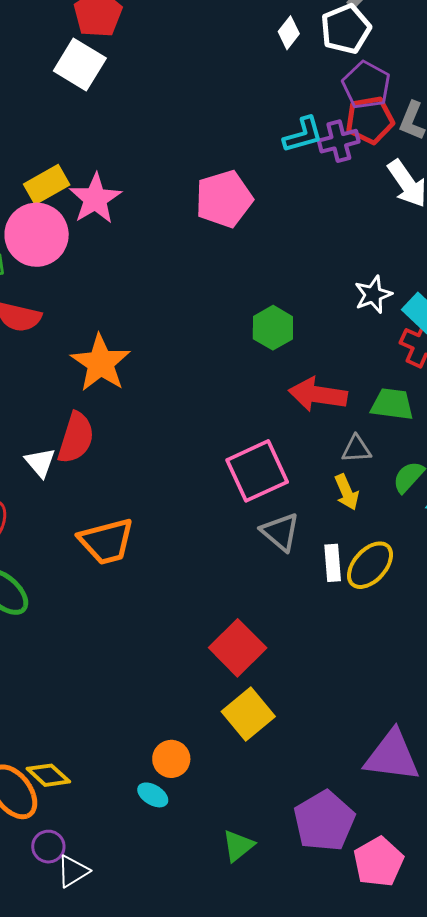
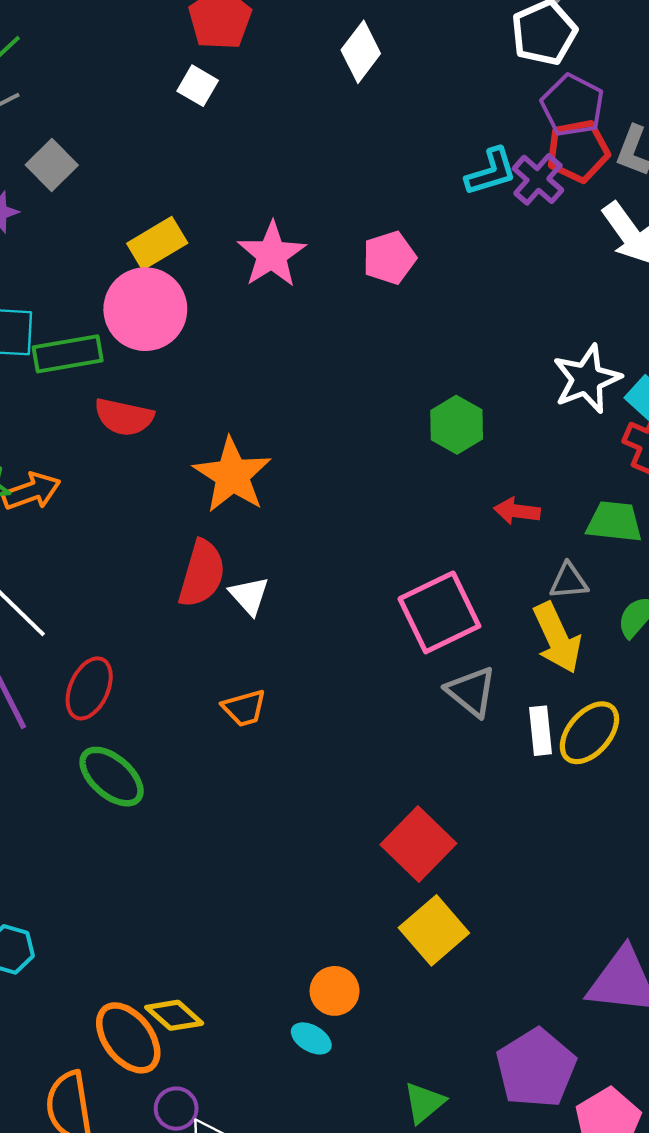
white diamond: (289, 33) -> (361, 52), moved, size x1.4
white square: (80, 65) -> (198, 86), size x0.6
purple cross: (339, 141) -> (538, 179), turned -33
pink star: (95, 199) -> (272, 255), moved
pink pentagon: (224, 199) -> (389, 258), size x0.7
white star: (373, 295) -> (587, 379), size x1.4
red arrow: (318, 395) -> (517, 511), size x0.6
white triangle: (40, 462) -> (249, 596), moved
yellow arrow: (347, 492) -> (557, 638), size x1.5
orange trapezoid: (106, 541) -> (244, 708), size x0.6

